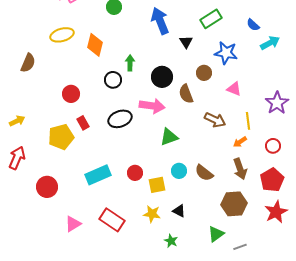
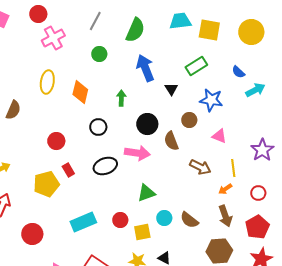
yellow ellipse: (62, 35) -> (47, 82), turned -65
green arrow: (130, 63) -> (121, 98), moved
green triangle: (169, 137) -> (146, 193), moved

